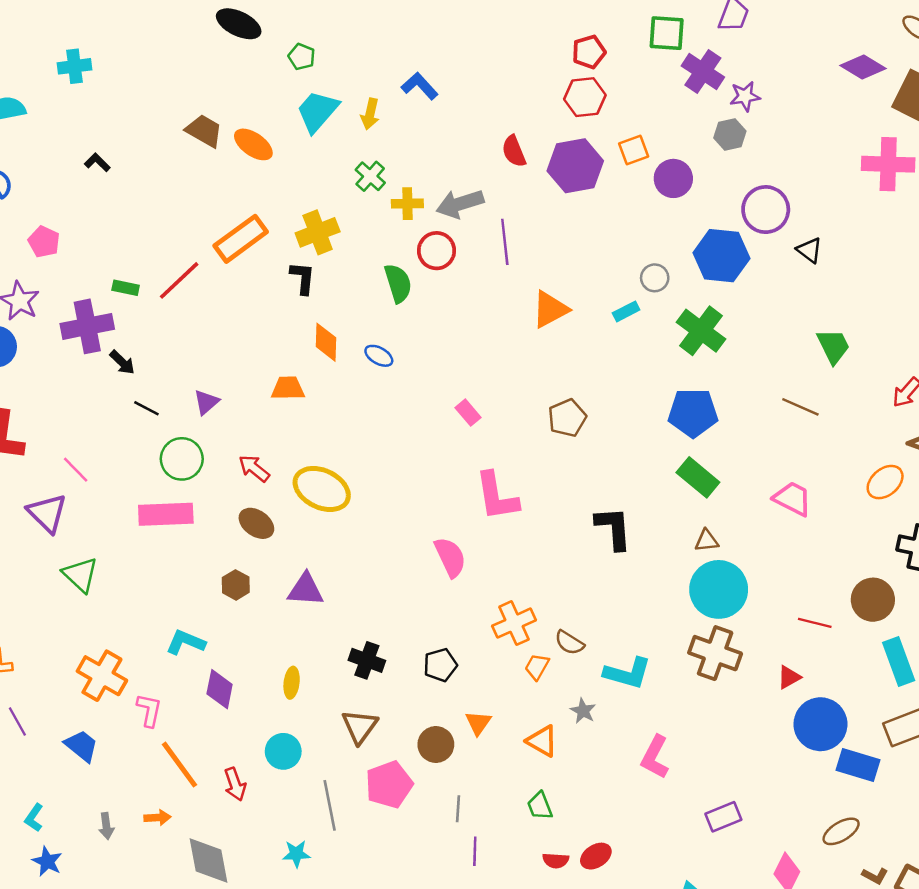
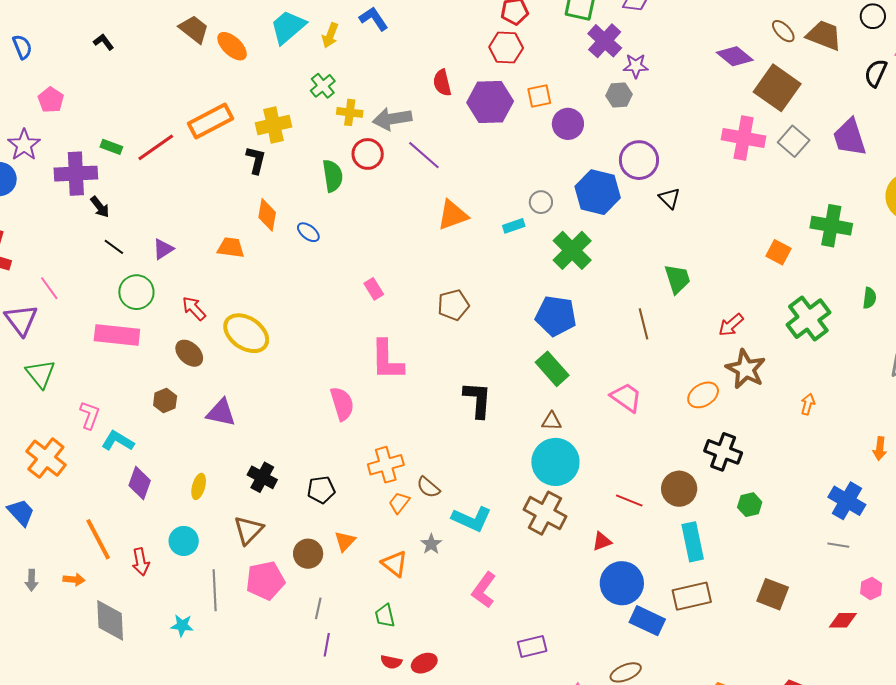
purple line: (505, 242) -> (424, 155), turned -51
brown line: (800, 407) -> (643, 324), turned 44
pink L-shape: (149, 710) -> (90, 415), moved

